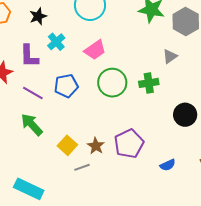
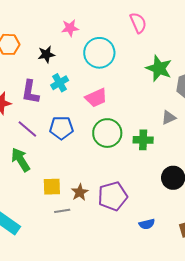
yellow square: (67, 145) -> (52, 187), turned 36

